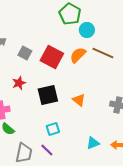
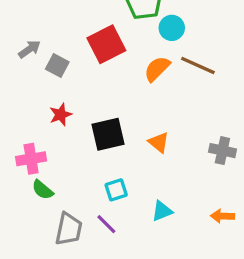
gray square: (25, 53) -> (57, 66), moved
red square: (52, 57) -> (106, 44), moved, turned 35
cyan triangle: (93, 143) -> (162, 211), moved

